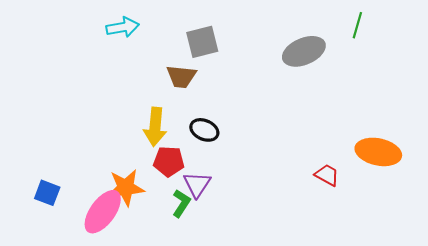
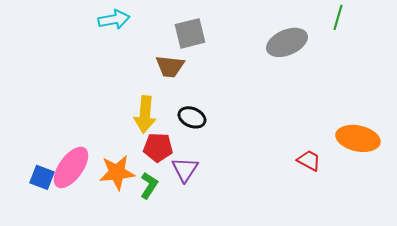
green L-shape: (181, 203) -> (149, 185), moved
pink ellipse: (103, 212) -> (71, 167), moved

